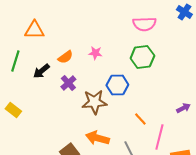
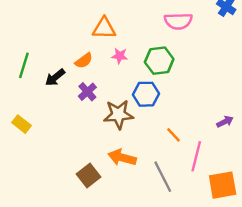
orange triangle: (34, 30) -> (104, 28), moved
green hexagon: (142, 57) -> (159, 61), moved

